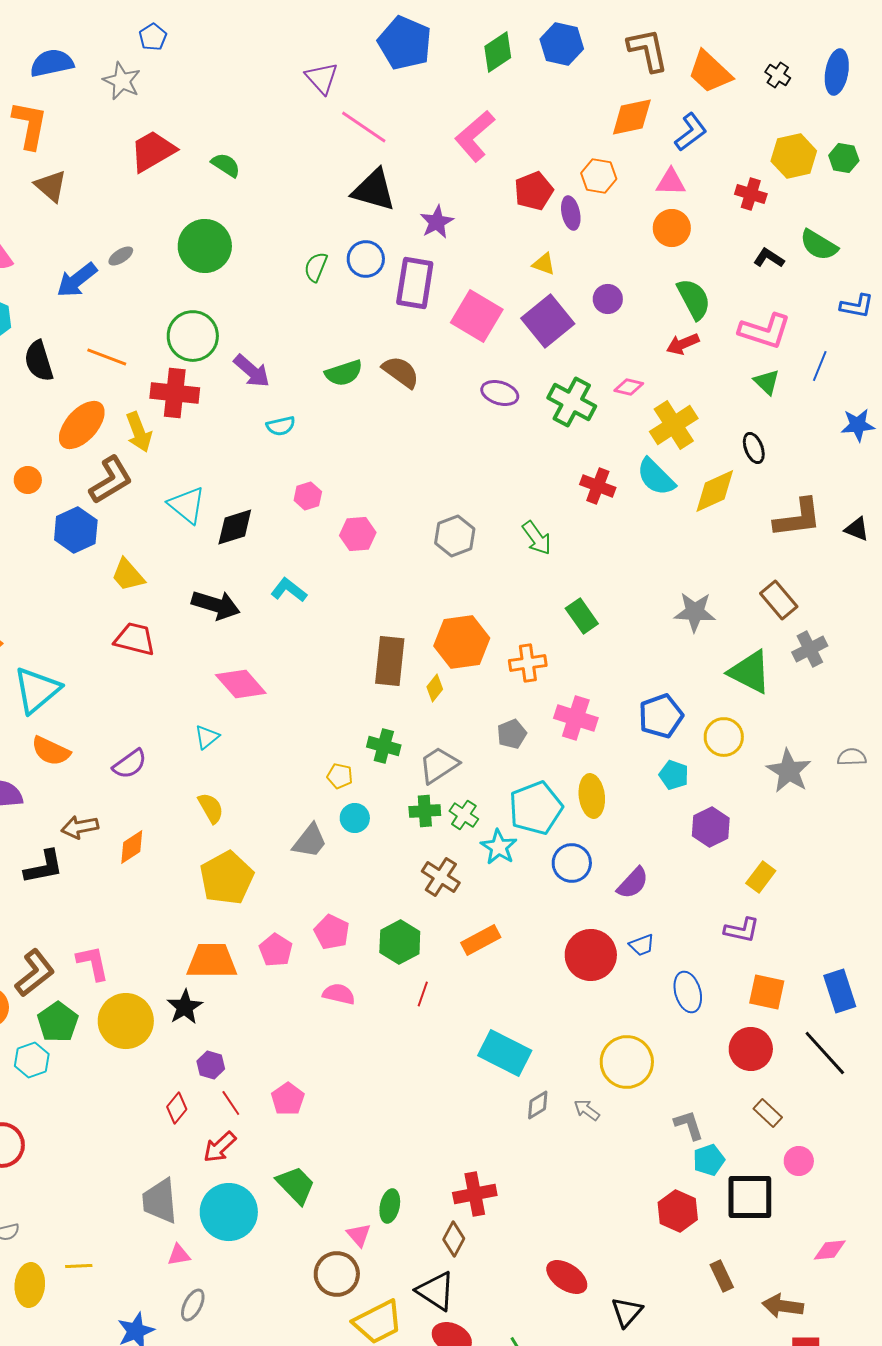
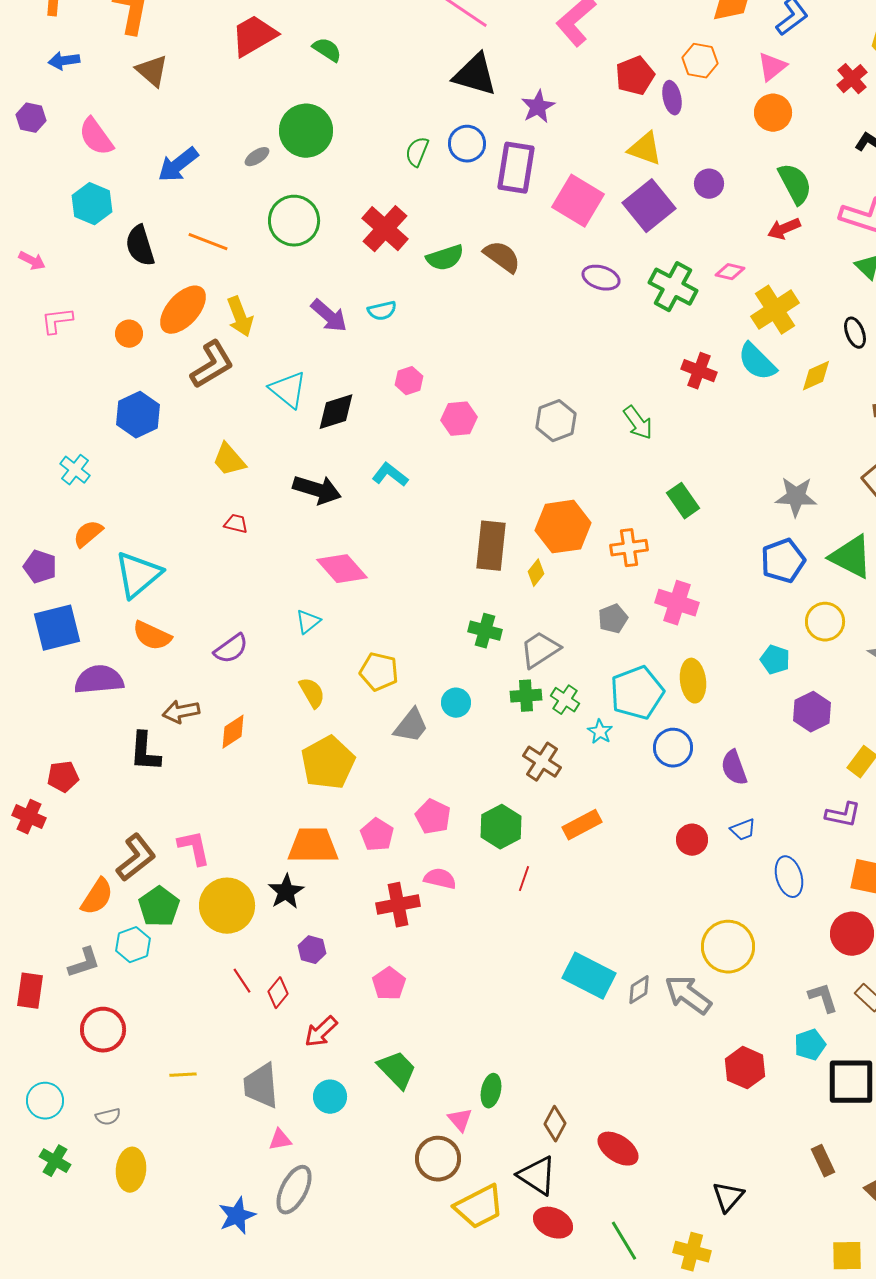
pink triangle: (671, 182) -> (772, 67), turned -40
red cross: (751, 194) -> (852, 79), turned 32
gray ellipse: (121, 256) -> (257, 157), moved
yellow triangle: (544, 264) -> (645, 149), size x1.5
purple arrow: (252, 371) -> (329, 316), moved
red cross: (175, 393) -> (385, 229), moved, turned 36
orange circle: (28, 480) -> (129, 334), moved
yellow diamond: (715, 491) -> (816, 376), size x0.7
blue hexagon: (76, 530) -> (138, 415), moved
red trapezoid: (135, 639) -> (236, 524), size x0.6
blue pentagon: (661, 716) -> (783, 561), moved
yellow pentagon: (340, 776) -> (379, 672), moved, size x1.5
cyan star: (499, 847) -> (600, 732), size x0.7
black L-shape: (44, 867) -> (145, 752), turned 105
purple semicircle: (633, 883) -> (734, 768), turned 117
red circle: (591, 955) -> (692, 840), size x0.6
cyan rectangle: (505, 1053) -> (589, 976), moved
red line: (231, 1103) -> (242, 981), moved
gray arrow: (587, 1110) -> (688, 995), size x1.8
gray L-shape: (689, 1125) -> (823, 998), moved
red cross: (475, 1194) -> (398, 905), moved
red hexagon: (678, 1211) -> (745, 1068), moved
cyan circle: (229, 1212) -> (330, 1097), size x0.6
yellow line: (79, 1266) -> (183, 1075), moved
red ellipse: (567, 1277) -> (618, 1149), moved
gray ellipse: (193, 1305) -> (294, 1190), size x1.5

